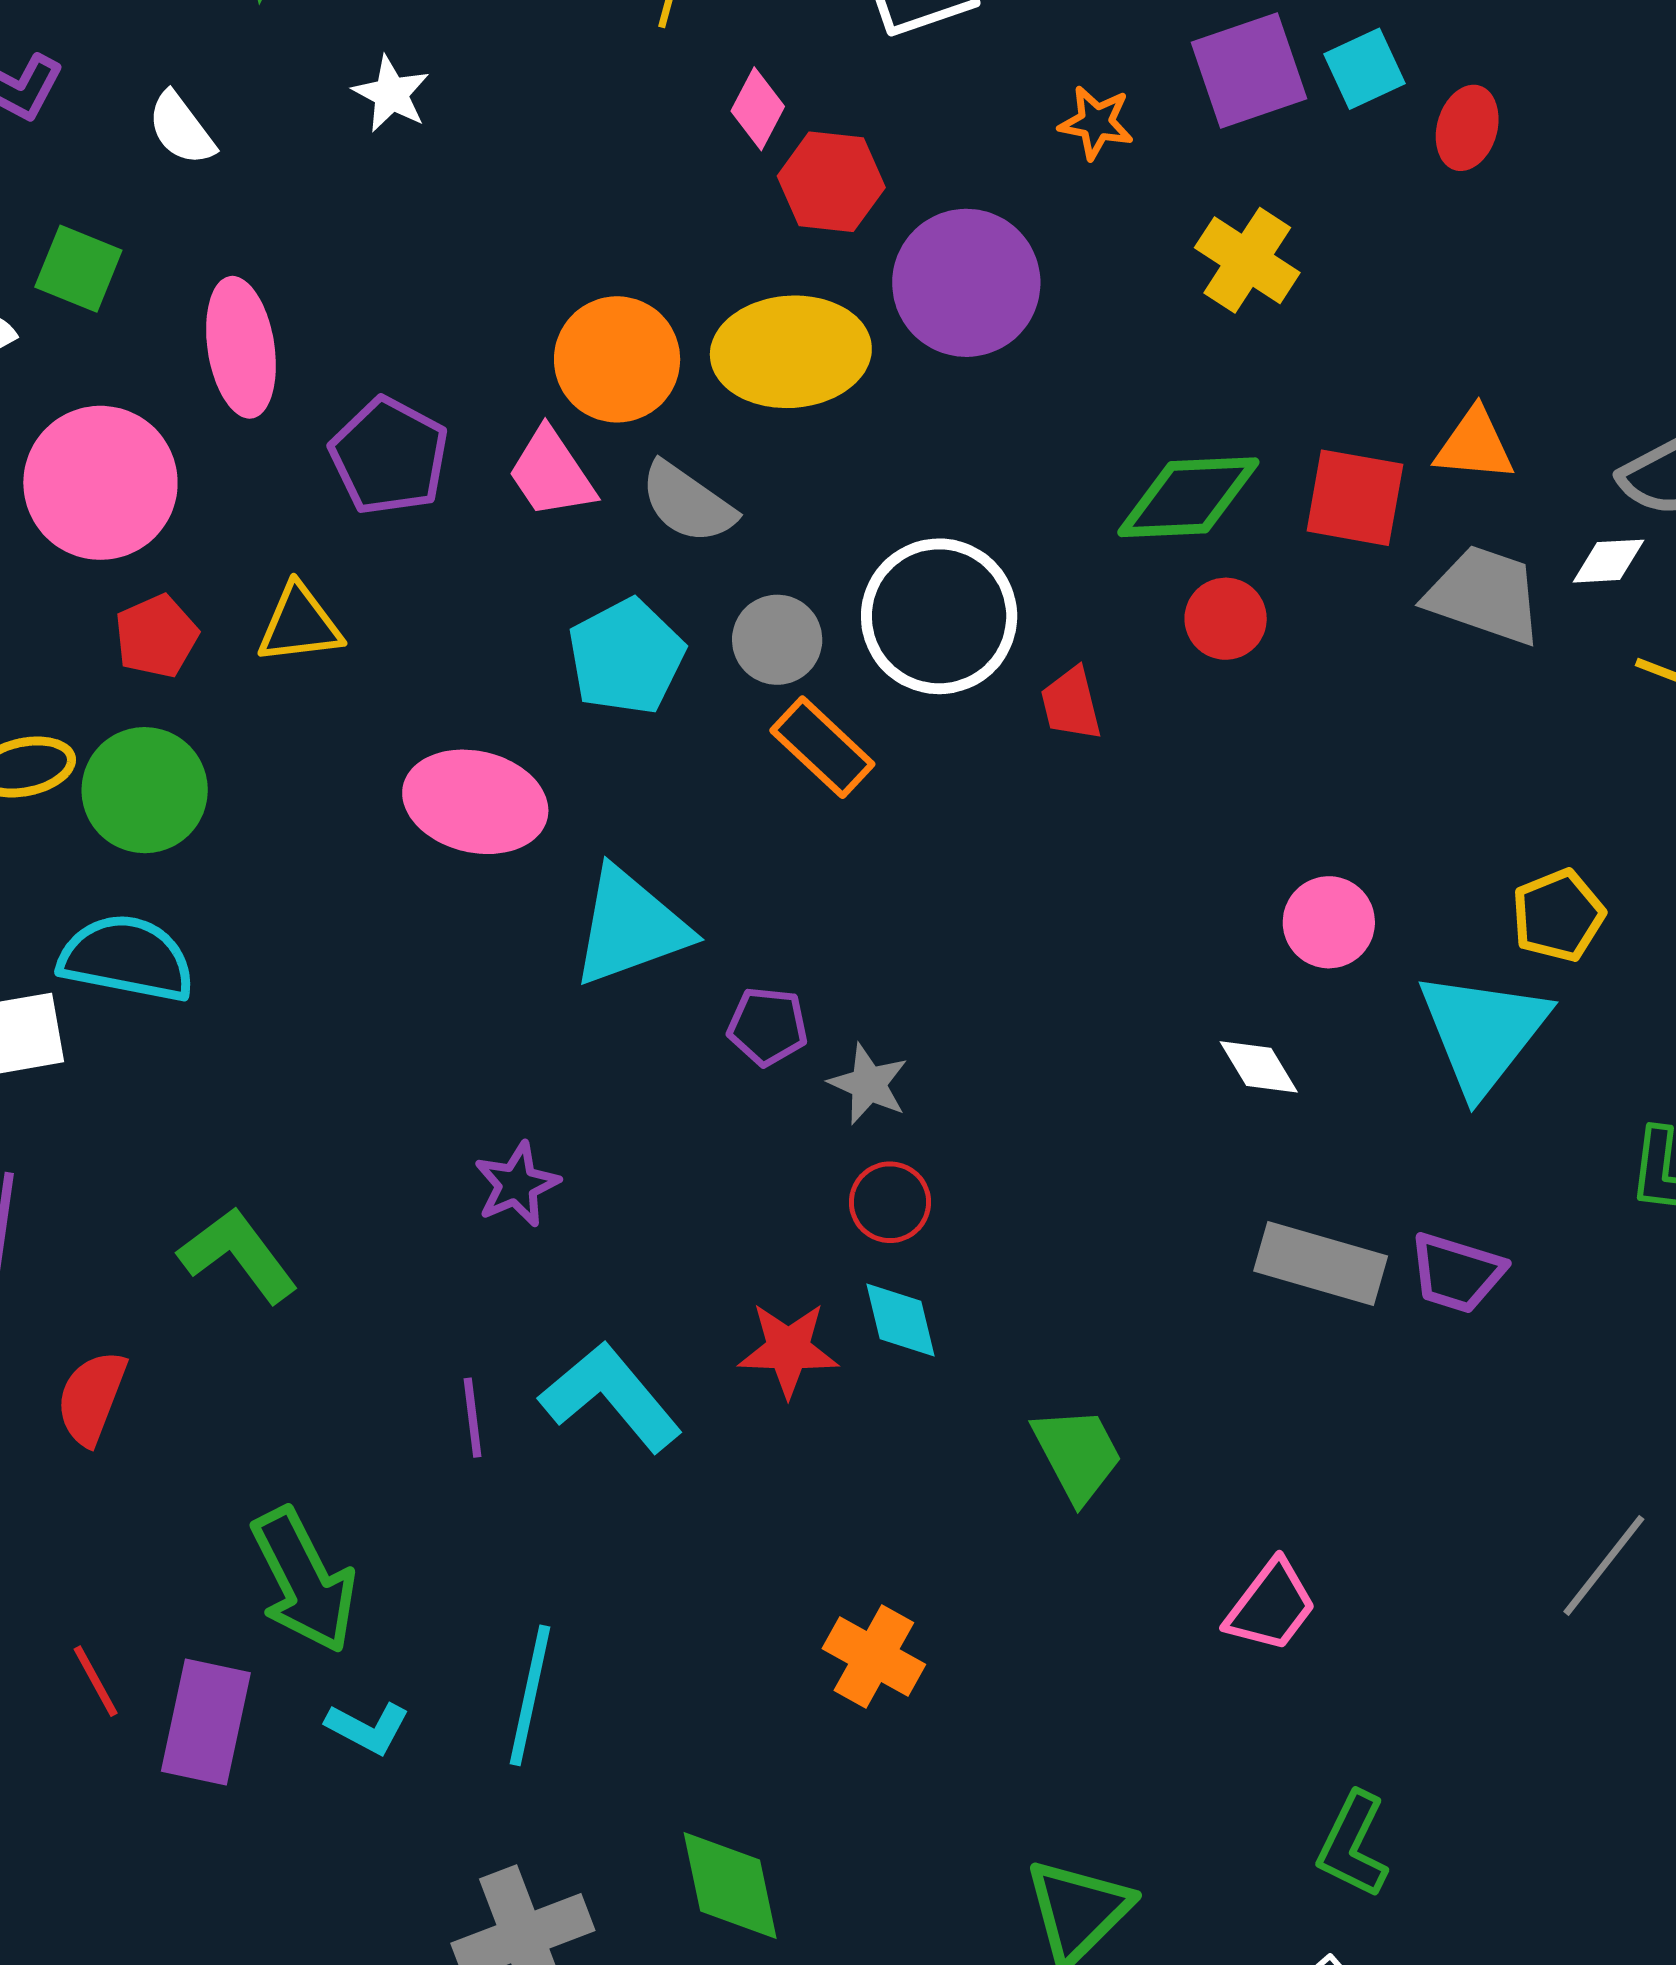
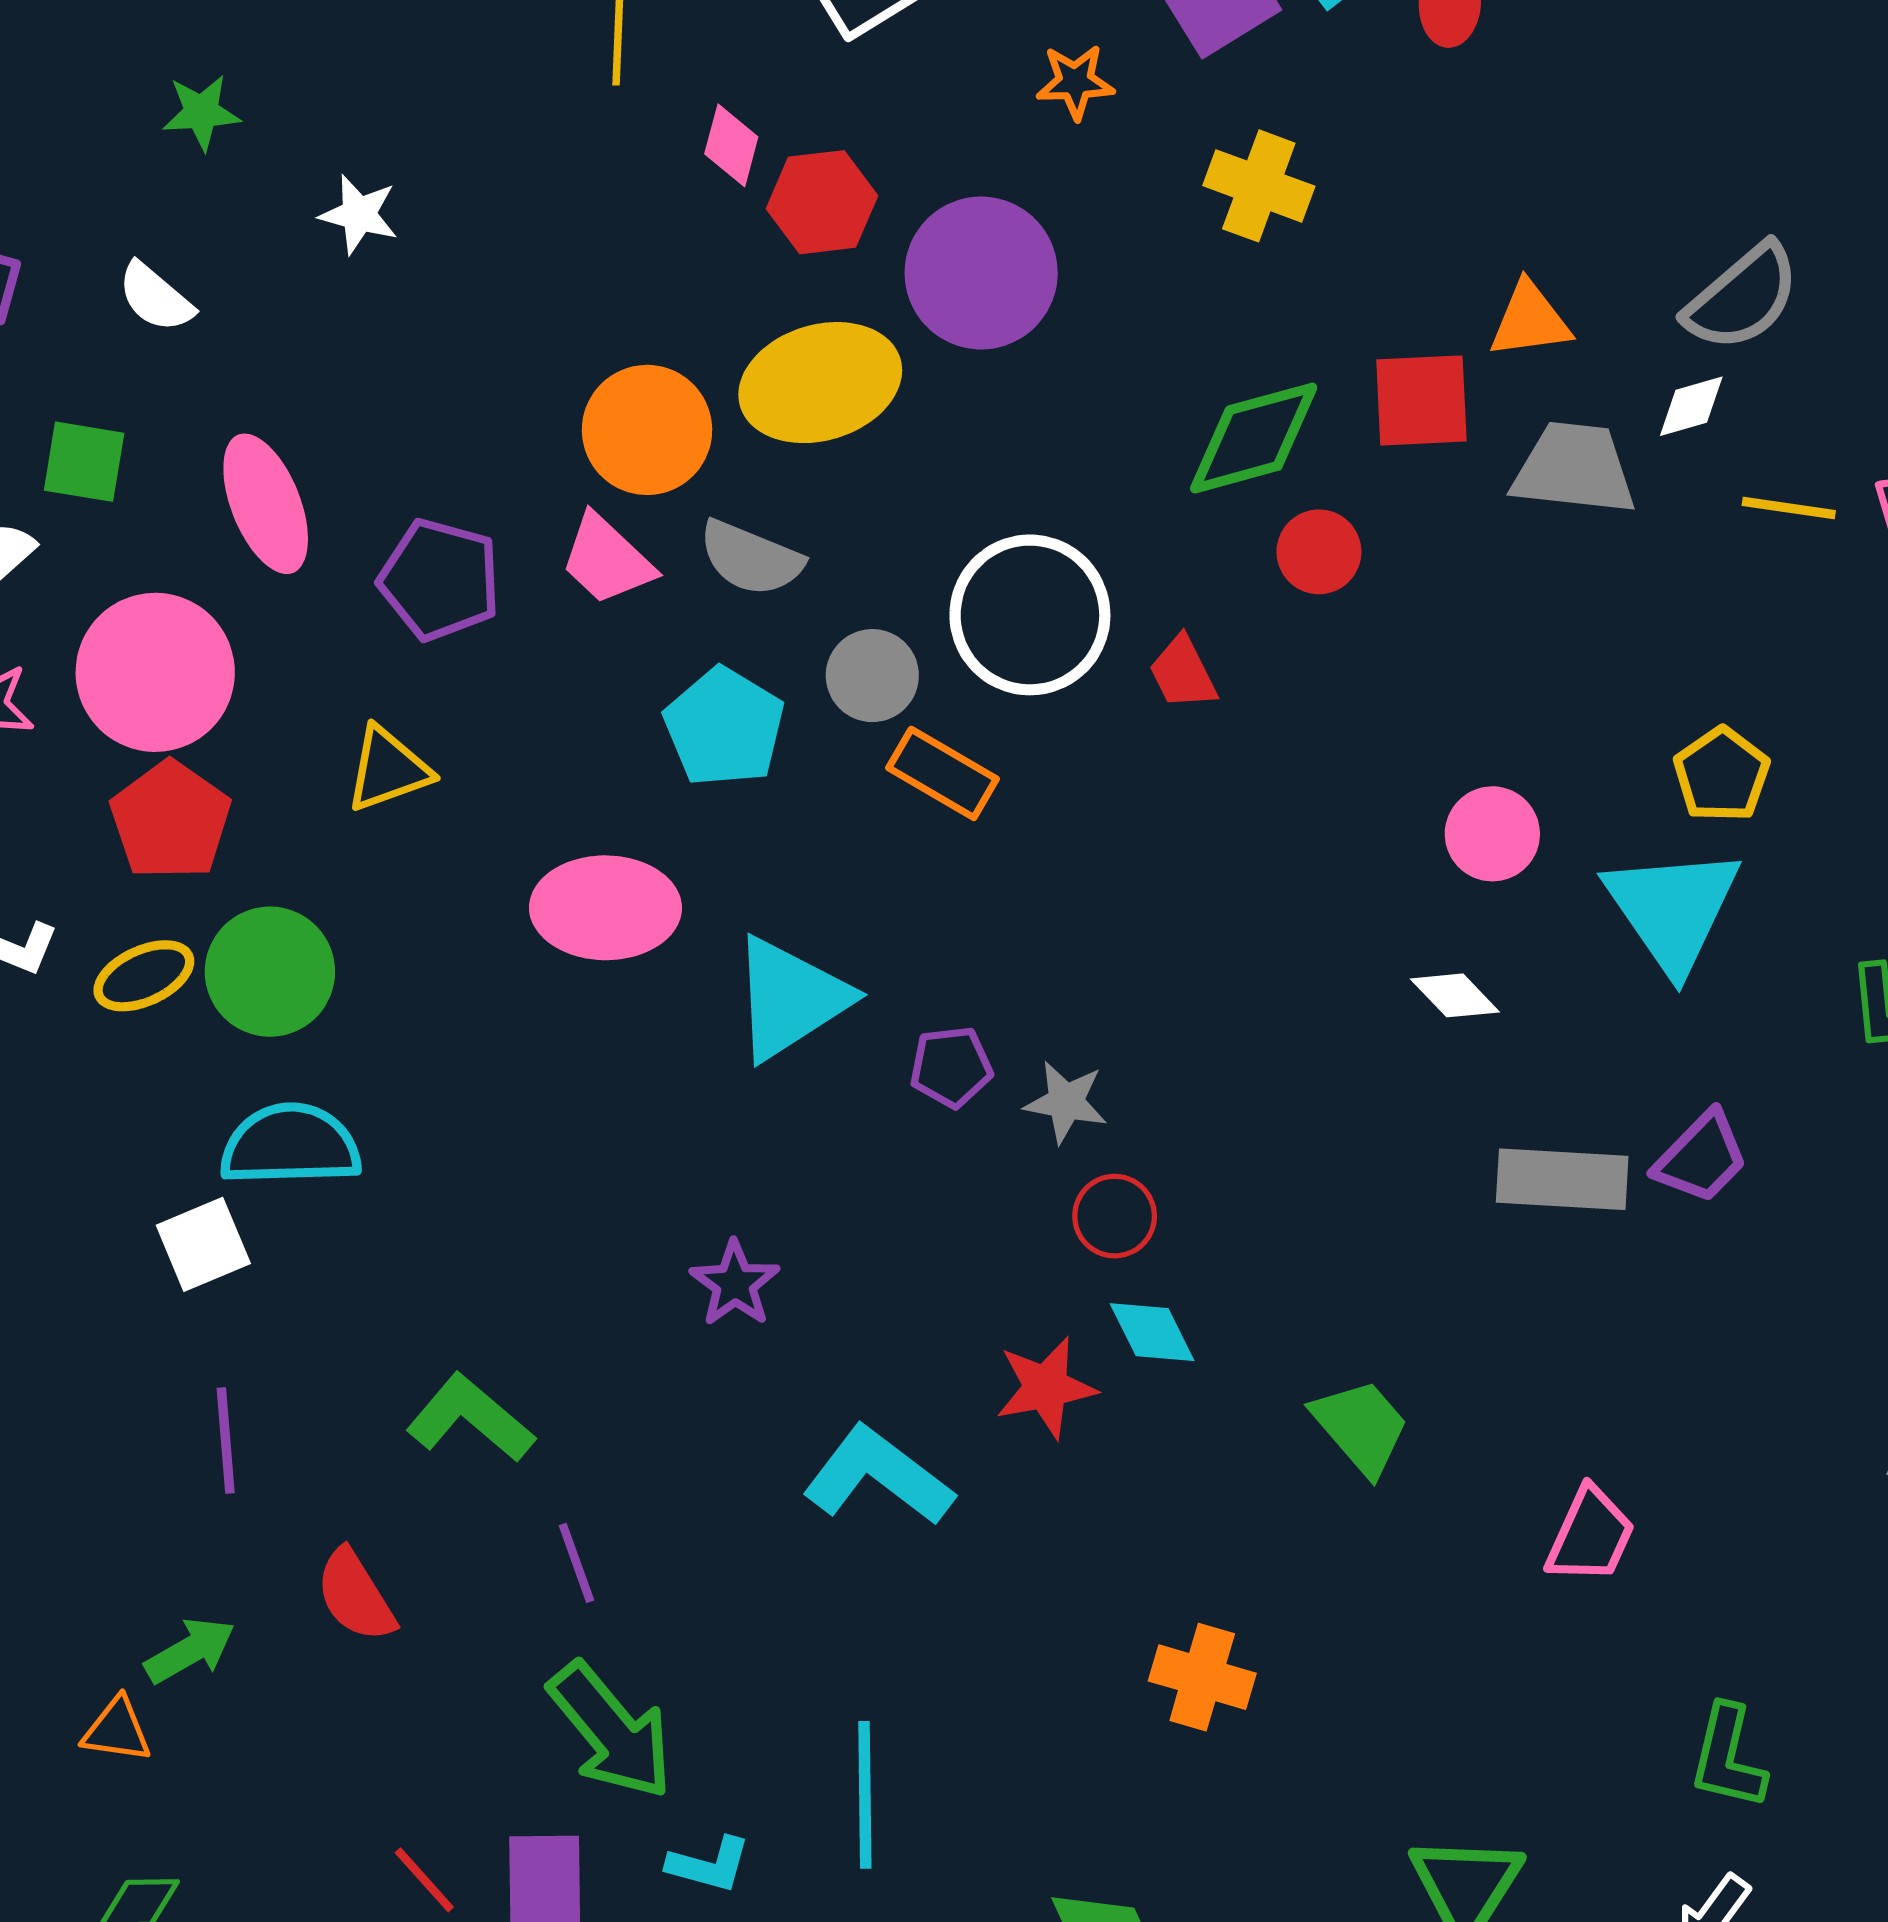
red pentagon: (156, 636) -> (170, 820), moved, size x1.4
purple trapezoid: (1457, 1273) -> (1701, 1157), turned -50
red semicircle: (91, 1398) -> (355, 1595), turned -40
purple line: (472, 1418) -> (576, 1563), moved

